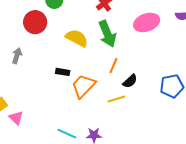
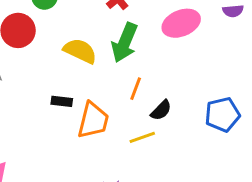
green arrow: (107, 34) -> (125, 43), turned 48
orange trapezoid: (83, 86) -> (93, 120), turned 152

